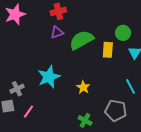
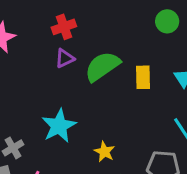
green circle: (123, 33) -> (167, 21), moved
yellow star: (83, 87) -> (104, 152), moved

